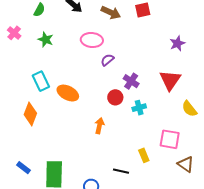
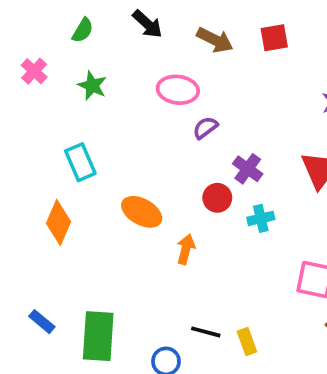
orange ellipse: (68, 93) -> (142, 212), moved
yellow rectangle: (144, 155) -> (247, 342), moved
black line: (121, 171) -> (206, 332), moved

